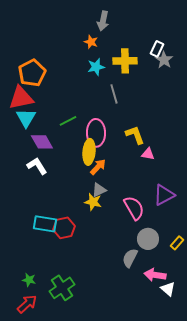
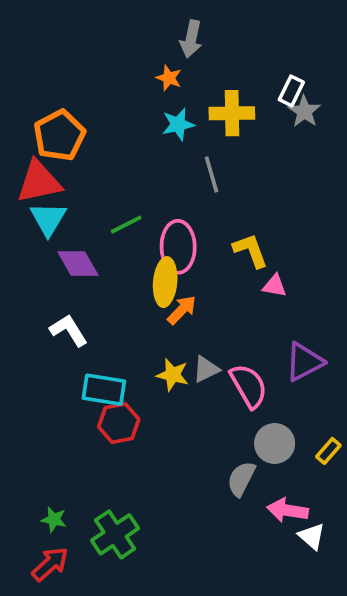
white L-shape: (37, 166) -> (69, 330), moved
gray triangle: (99, 190) -> (206, 369), moved
cyan rectangle: (45, 224) -> (104, 390), moved

